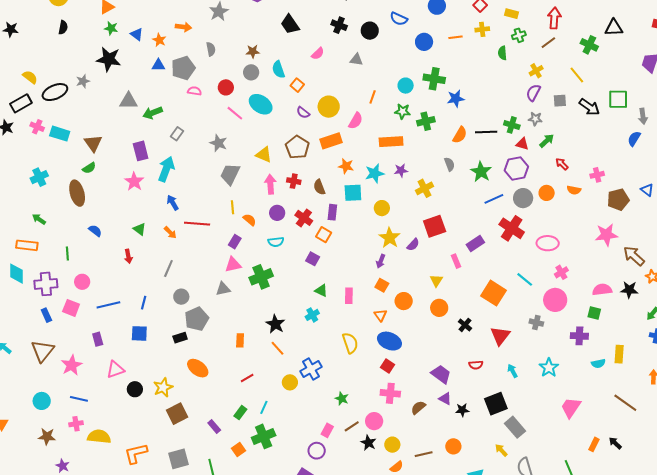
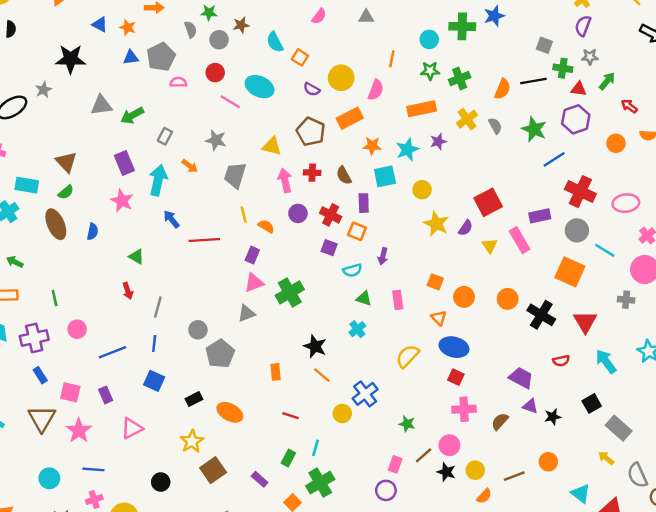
green star: (111, 28) -> (209, 13), moved
gray circle: (251, 72) -> (219, 40), moved
blue star: (456, 99) -> (494, 16), moved
gray square: (560, 101) -> (544, 45), moved, turned 32
cyan rectangle: (60, 134) -> (27, 185), moved
yellow cross: (425, 188) -> (467, 119), moved
gray circle: (523, 198) -> (577, 230), moved
blue semicircle: (95, 231) -> (93, 232), moved, turned 72
orange arrow: (170, 233) -> (190, 166), moved
cyan semicircle: (276, 242) -> (352, 270), moved
purple rectangle: (475, 244) -> (540, 216), turned 30
purple square: (313, 259) -> (329, 248), moved
purple arrow: (381, 261) -> (383, 256), moved
pink rectangle: (456, 261) -> (520, 240), size x1.5
gray line: (168, 268) -> (158, 307), moved
yellow triangle: (436, 281) -> (490, 246), moved
pink square: (71, 308) -> (70, 392), moved
black cross: (465, 325) -> (541, 315), size x1.6
blue square: (139, 333) -> (154, 381), turned 30
black rectangle: (180, 338) -> (194, 399), moved
yellow semicircle: (350, 343) -> (407, 356), turned -110
cyan arrow: (512, 371) -> (606, 361), size x1.5
red line: (247, 378) -> (290, 416), turned 56
black circle: (135, 389) -> (161, 482), moved
black square: (496, 404) -> (592, 403), size x0.7

